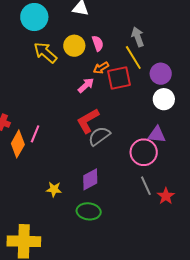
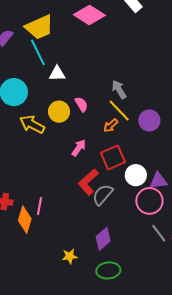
orange arrow: (101, 68) -> (111, 125), moved
red square: (119, 78) -> (113, 157), moved
white circle: (164, 99) -> (136, 175), moved

